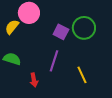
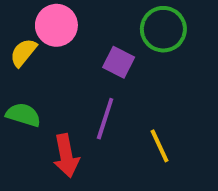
green circle: (84, 28) -> (163, 29), moved
red arrow: (34, 80) -> (66, 156), size x1.5

